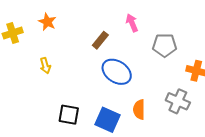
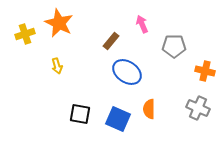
orange star: (47, 22) -> (59, 23), size x1.6
gray cross: (178, 101) -> (198, 108), moved

